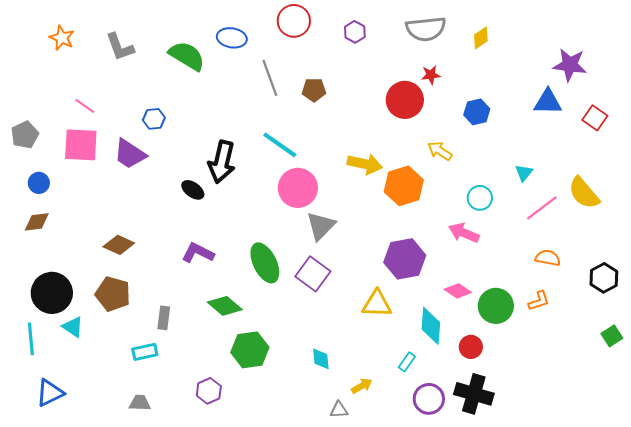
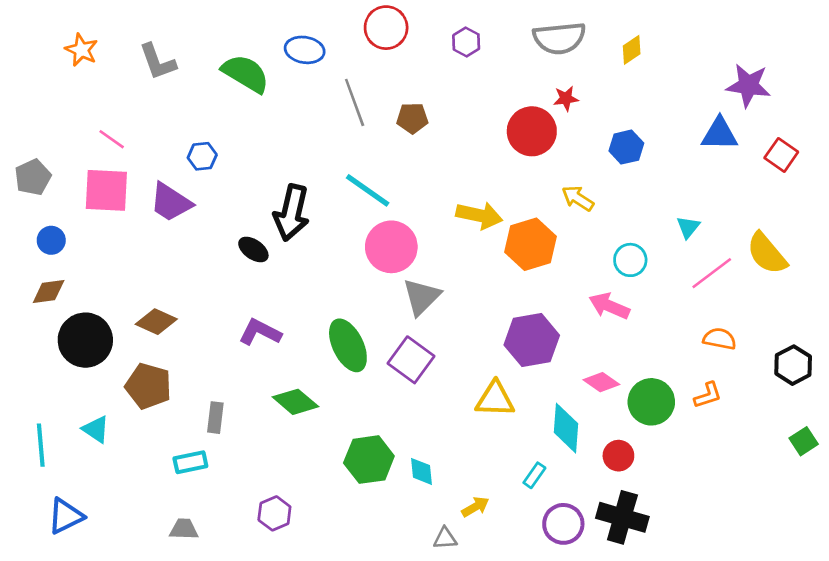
black circle: (52, 293) -> (85, 340), moved
green hexagon: (250, 350) -> (369, 460), moved

